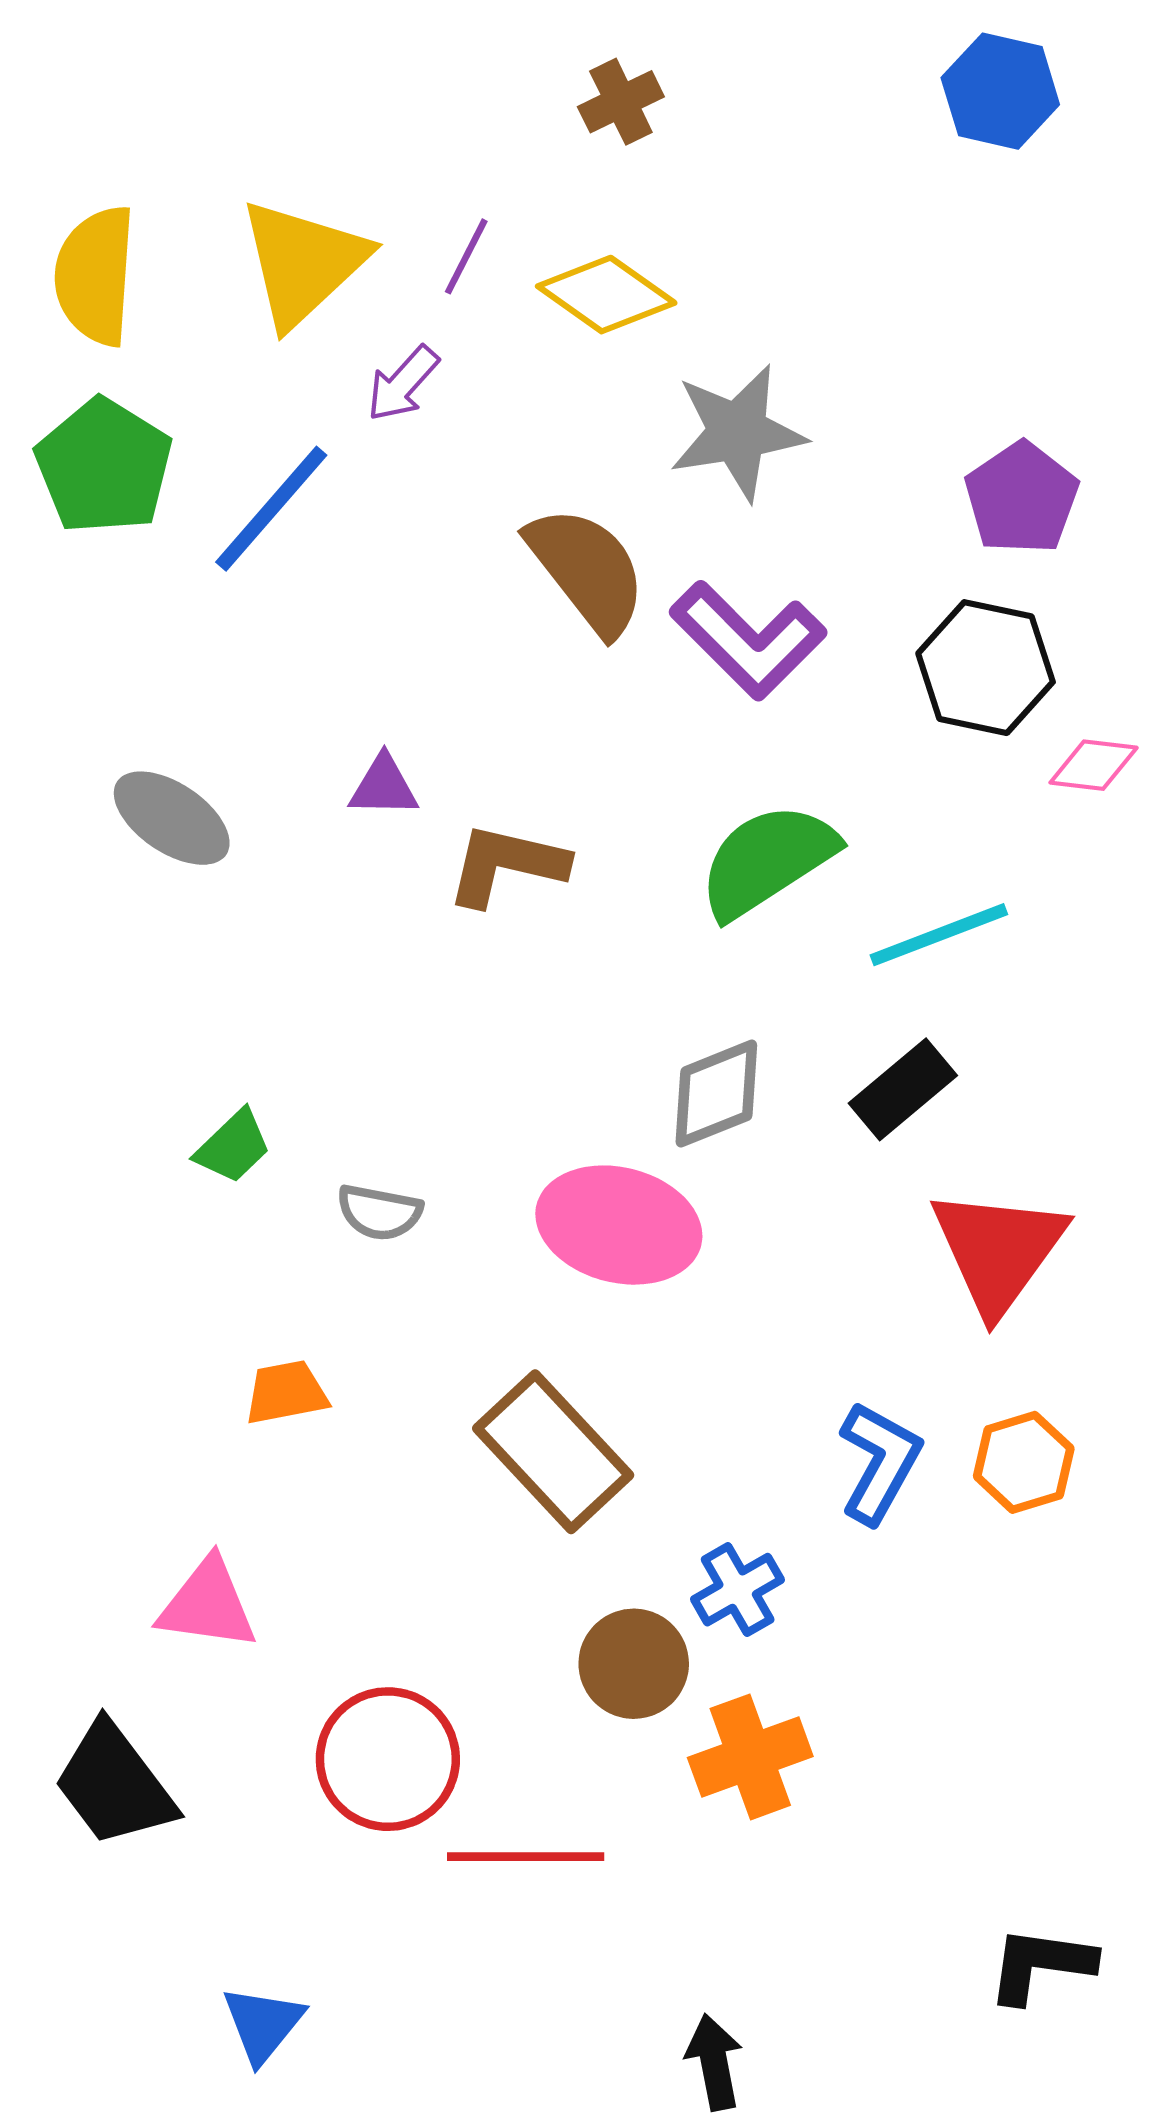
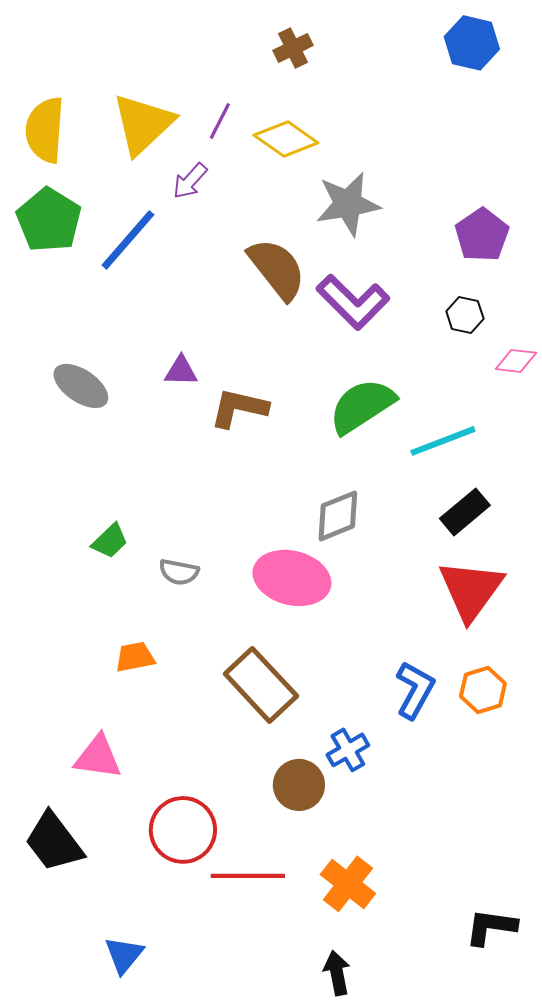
black hexagon: (986, 668) -> (465, 315), size x0.6
black rectangle: (903, 1089) -> (465, 512), moved
orange cross: (750, 1757) -> (348, 884), moved, turned -32

